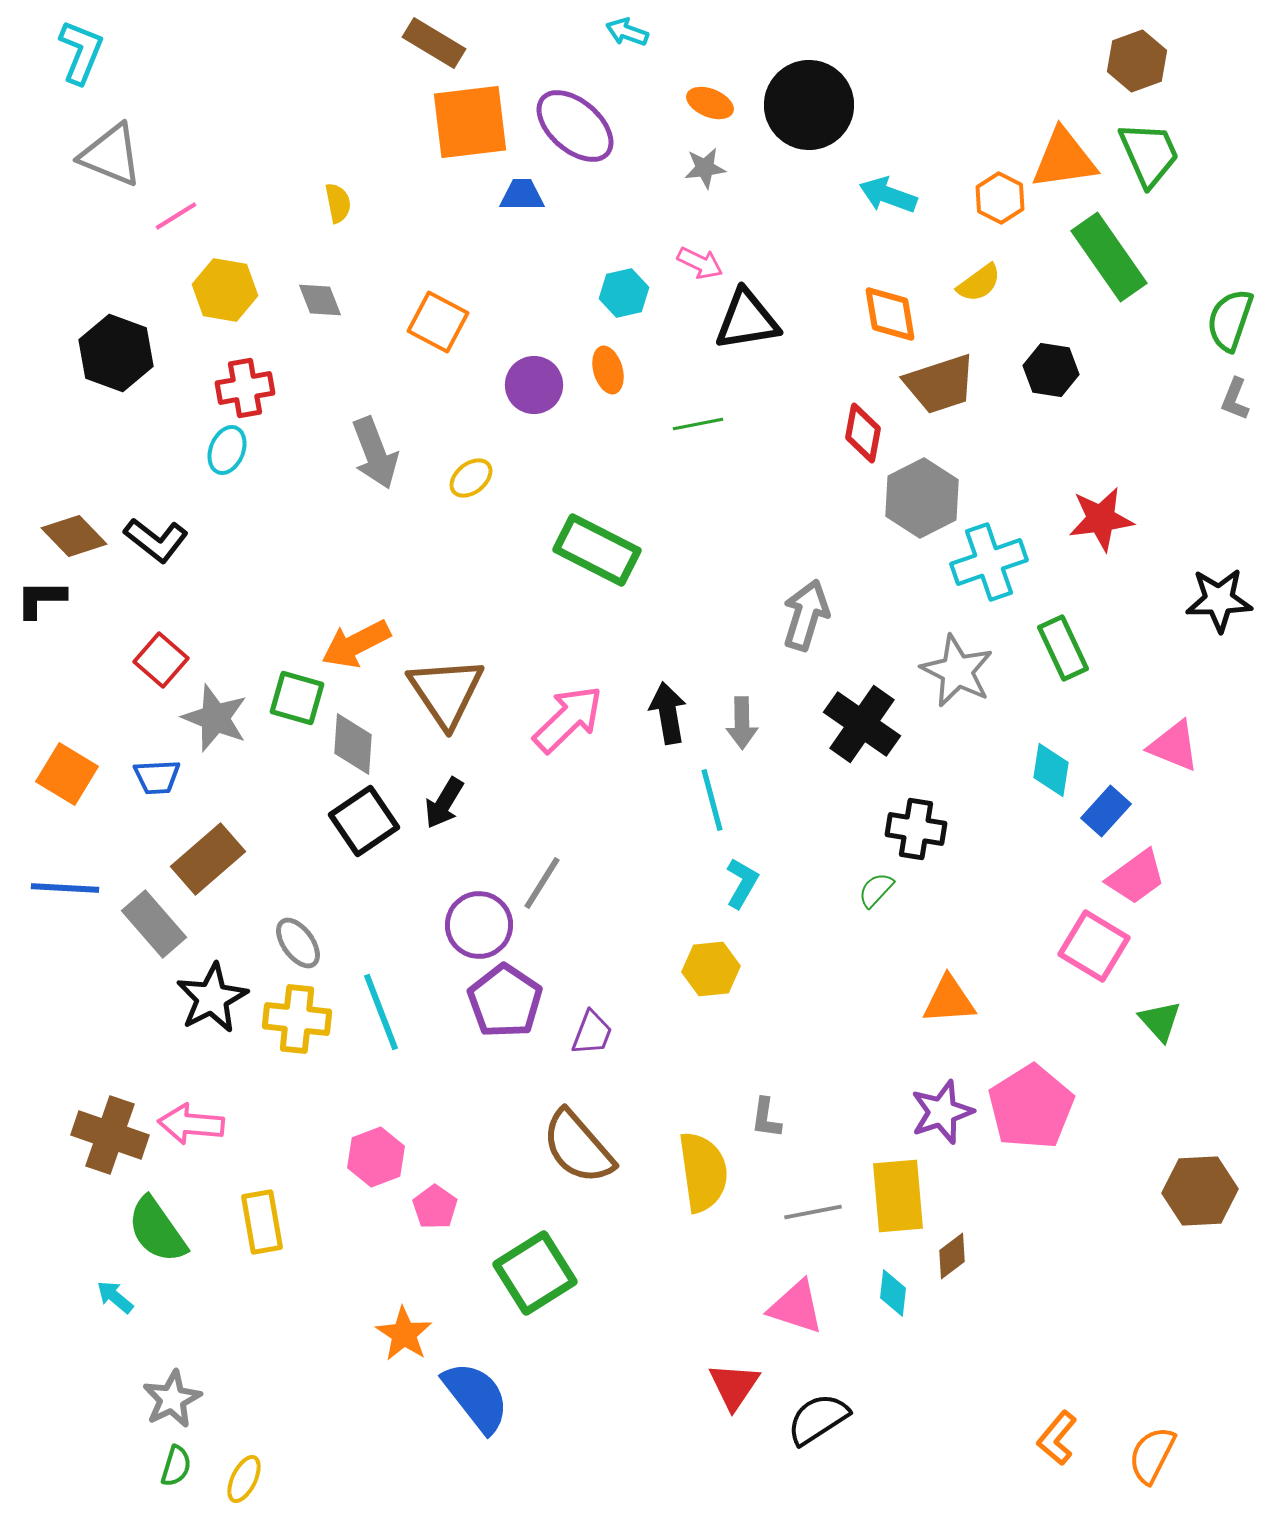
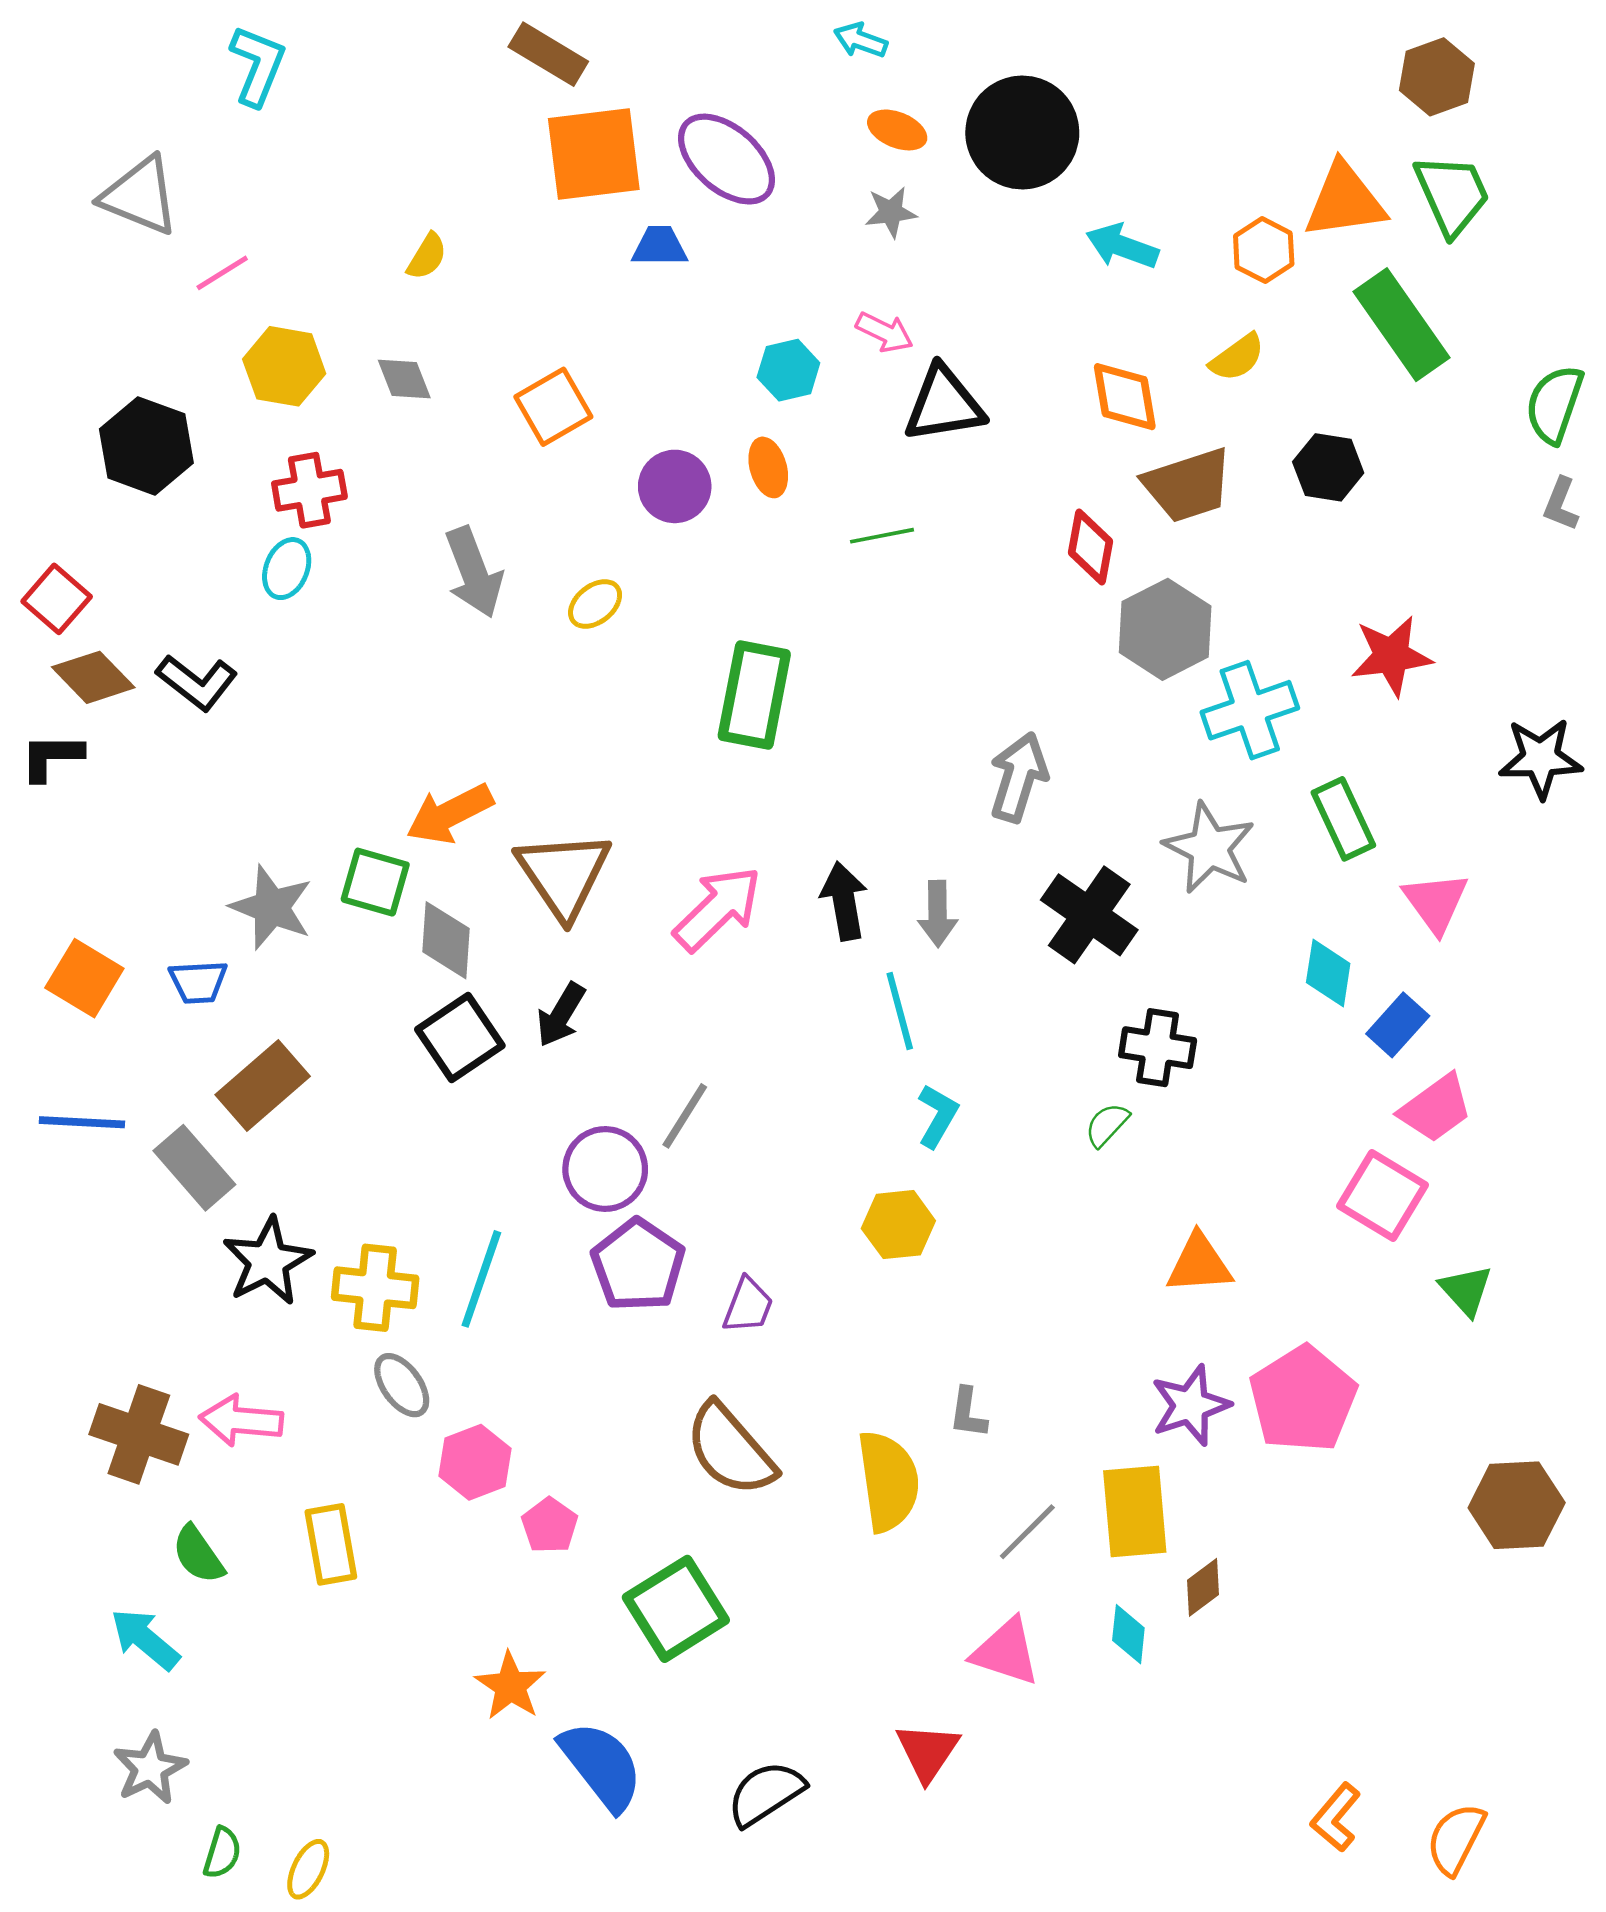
cyan arrow: (627, 32) -> (861, 40), moved
cyan L-shape: (81, 52) -> (258, 66), moved
yellow semicircle: (338, 203) -> (427, 256), turned 42
orange square: (438, 322) -> (553, 407), turned 32
green rectangle: (597, 550) -> (754, 695), turned 74
red square: (161, 660) -> (57, 599), moved
pink triangle: (1174, 746) -> (1436, 902), moved, turned 32
gray ellipse: (298, 943) -> (402, 1385), moved
cyan line: (381, 1012) -> (481, 1279), turned 40
gray line: (813, 1212) -> (1027, 1532), turned -34
green semicircle: (157, 1230) -> (198, 1555), size x0.7
cyan arrow: (115, 1297) -> (145, 1639), size x1.5
gray star: (172, 1399) -> (150, 1768), moved
black semicircle: (818, 1419) -> (766, 1793), moved

